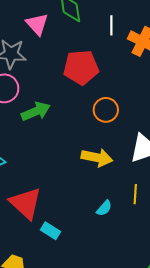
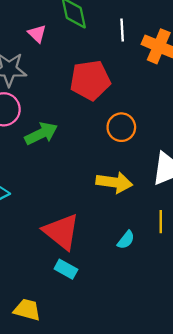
pink triangle: (37, 24) -> (37, 34), size x0.7
red triangle: (26, 203) -> (61, 232), moved

